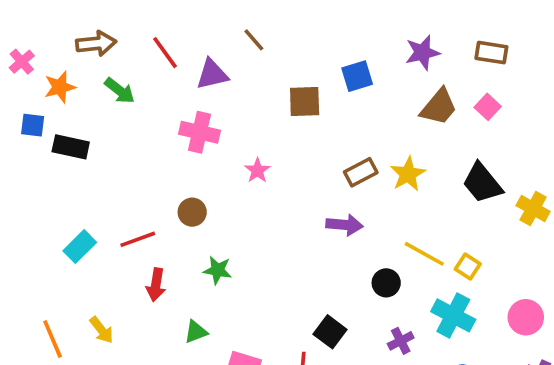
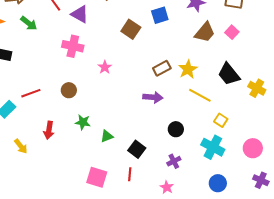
purple triangle: (212, 74) -> (80, 14), turned 42
brown square: (305, 102) -> (131, 29), turned 36
red line: (138, 239) -> (31, 93), moved
yellow line: (424, 254) -> (200, 95), moved
yellow arrow: (102, 330) -> (21, 146), moved
green triangle: (196, 332) -> (107, 136), moved
black square: (330, 332) -> (137, 149), moved
purple cross: (401, 341) -> (174, 161), moved

